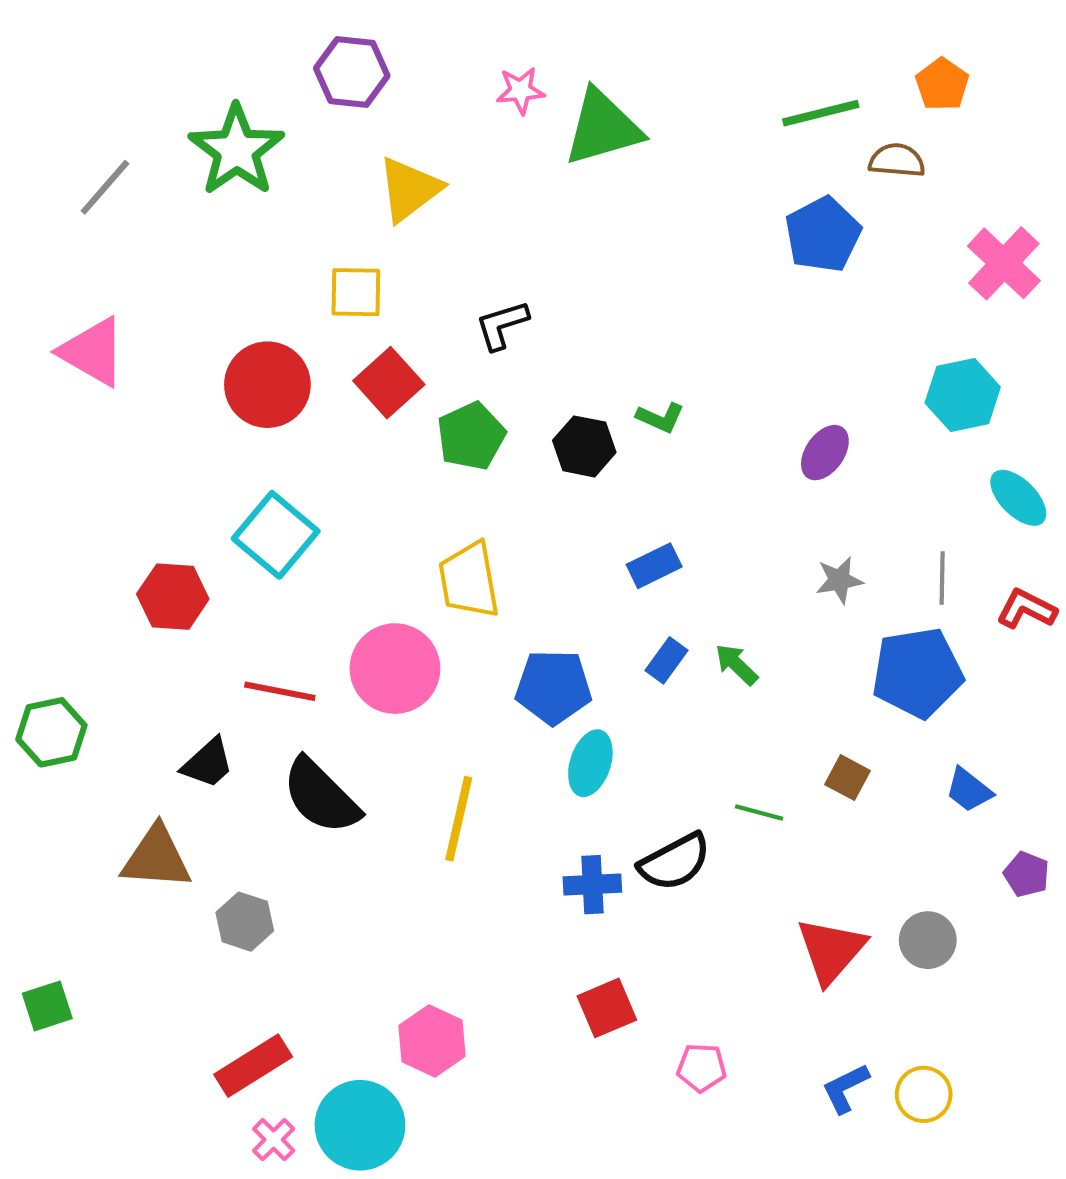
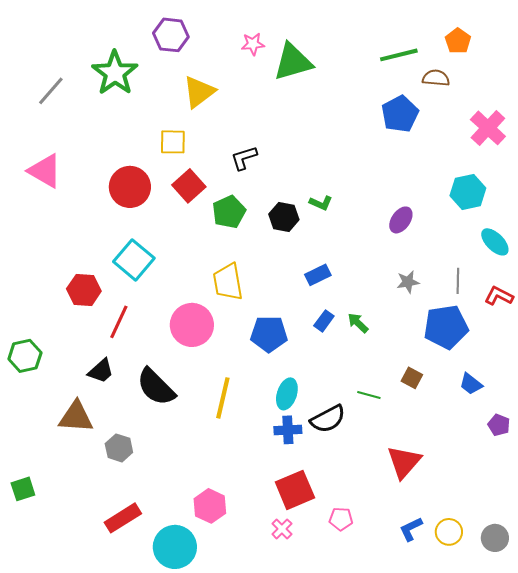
red line: (280, 691) -> (119, 322), moved, turned -76
cyan ellipse: (590, 763) -> (287, 394), moved
gray circle: (928, 940) -> (495, 538), moved
red square: (607, 1008) -> (295, 490), size x1.4
pink cross: (274, 1140) -> (282, 529), moved

